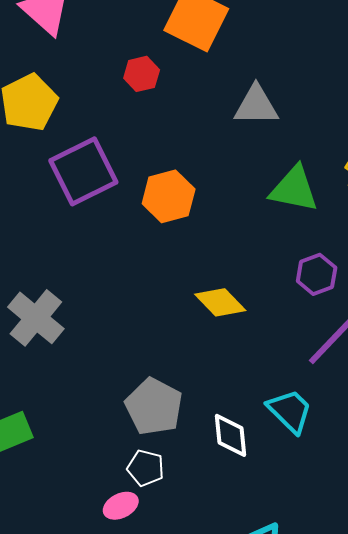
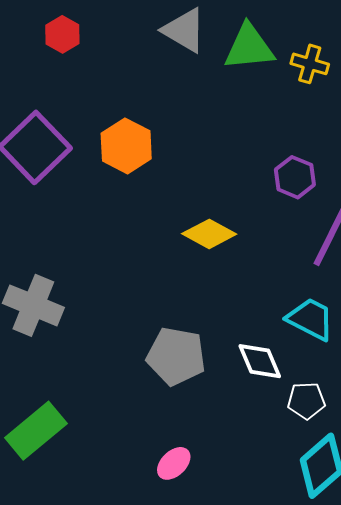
gray triangle: (256, 105) -> (184, 30), turned 48
green triangle: (294, 189) -> (249, 47), moved
white pentagon: (146, 468) -> (306, 401), moved

